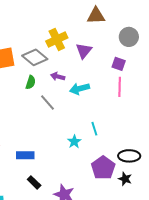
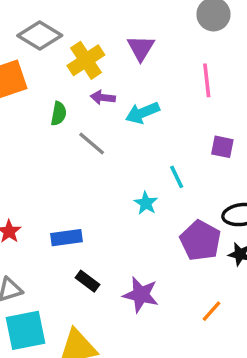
yellow cross: (57, 40) -> (86, 60), moved
gray diamond: (35, 57) -> (40, 36), moved
purple square: (119, 64) -> (222, 147), moved
pink line: (120, 87) -> (207, 80), moved

